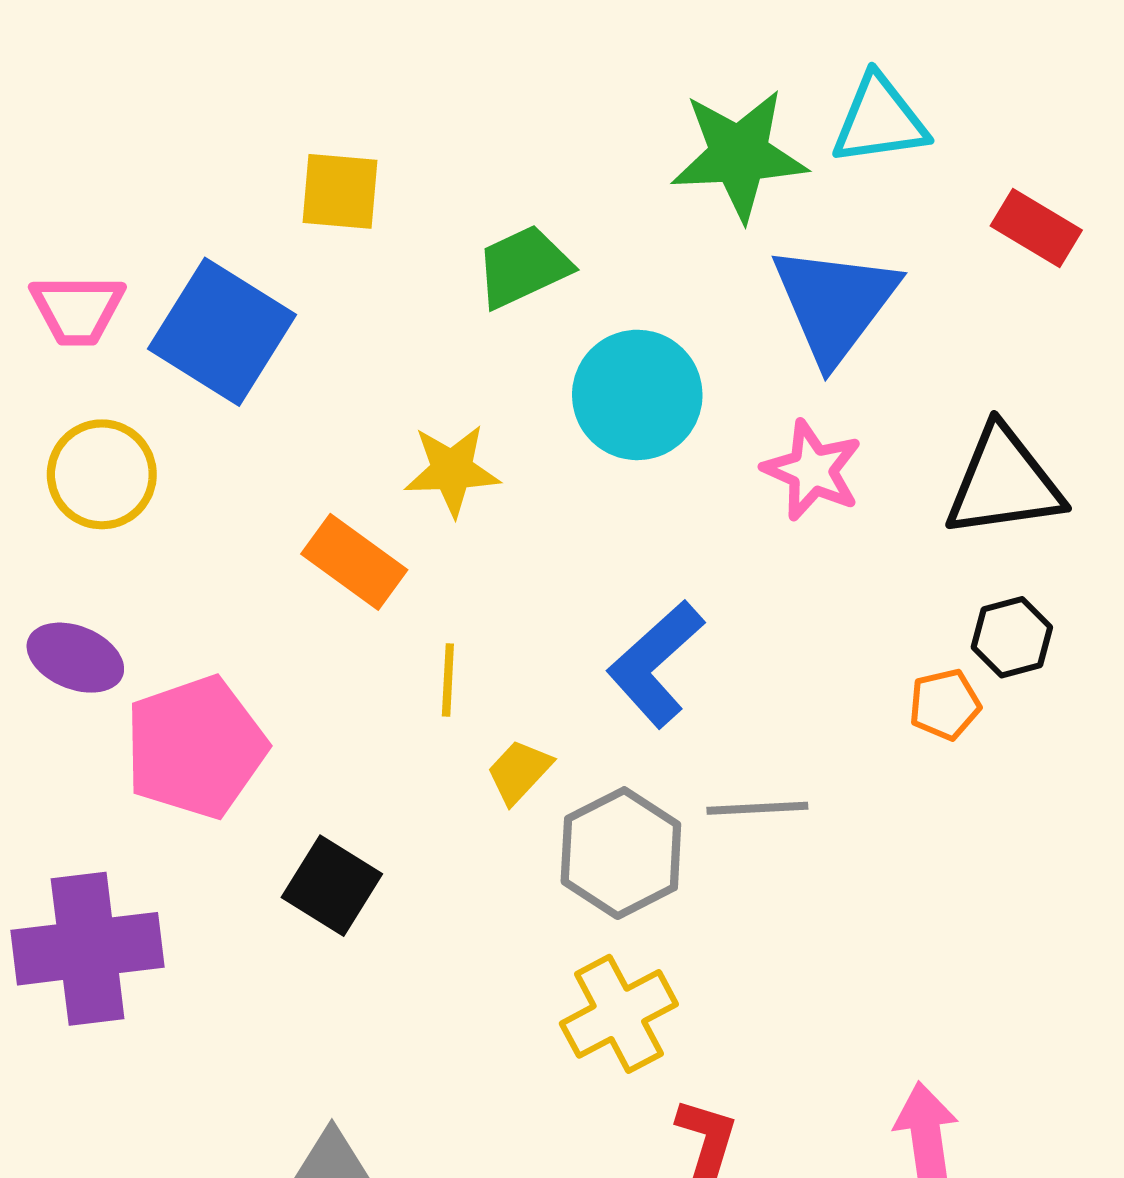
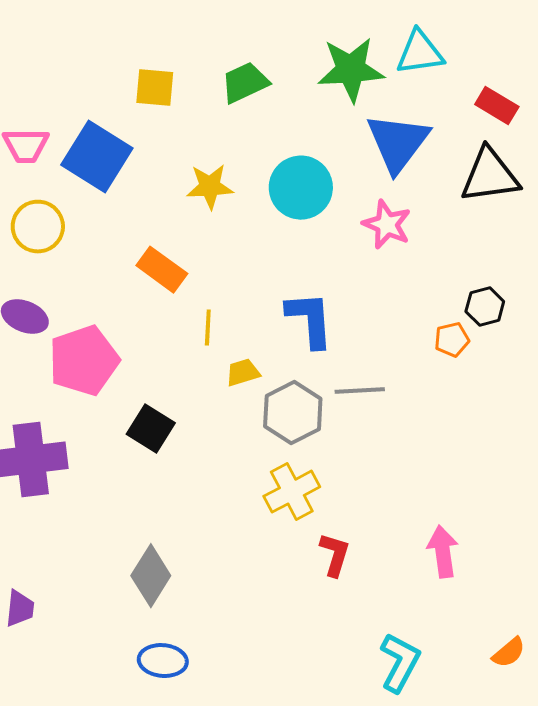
green trapezoid: (523, 267) -> (245, 83), moved
yellow star: (452, 470) -> (210, 187), moved
black triangle: (1004, 483) -> (490, 176), moved
blue L-shape: (656, 664) -> (310, 320), turned 128
yellow trapezoid: (519, 772) -> (243, 373), turned 30

